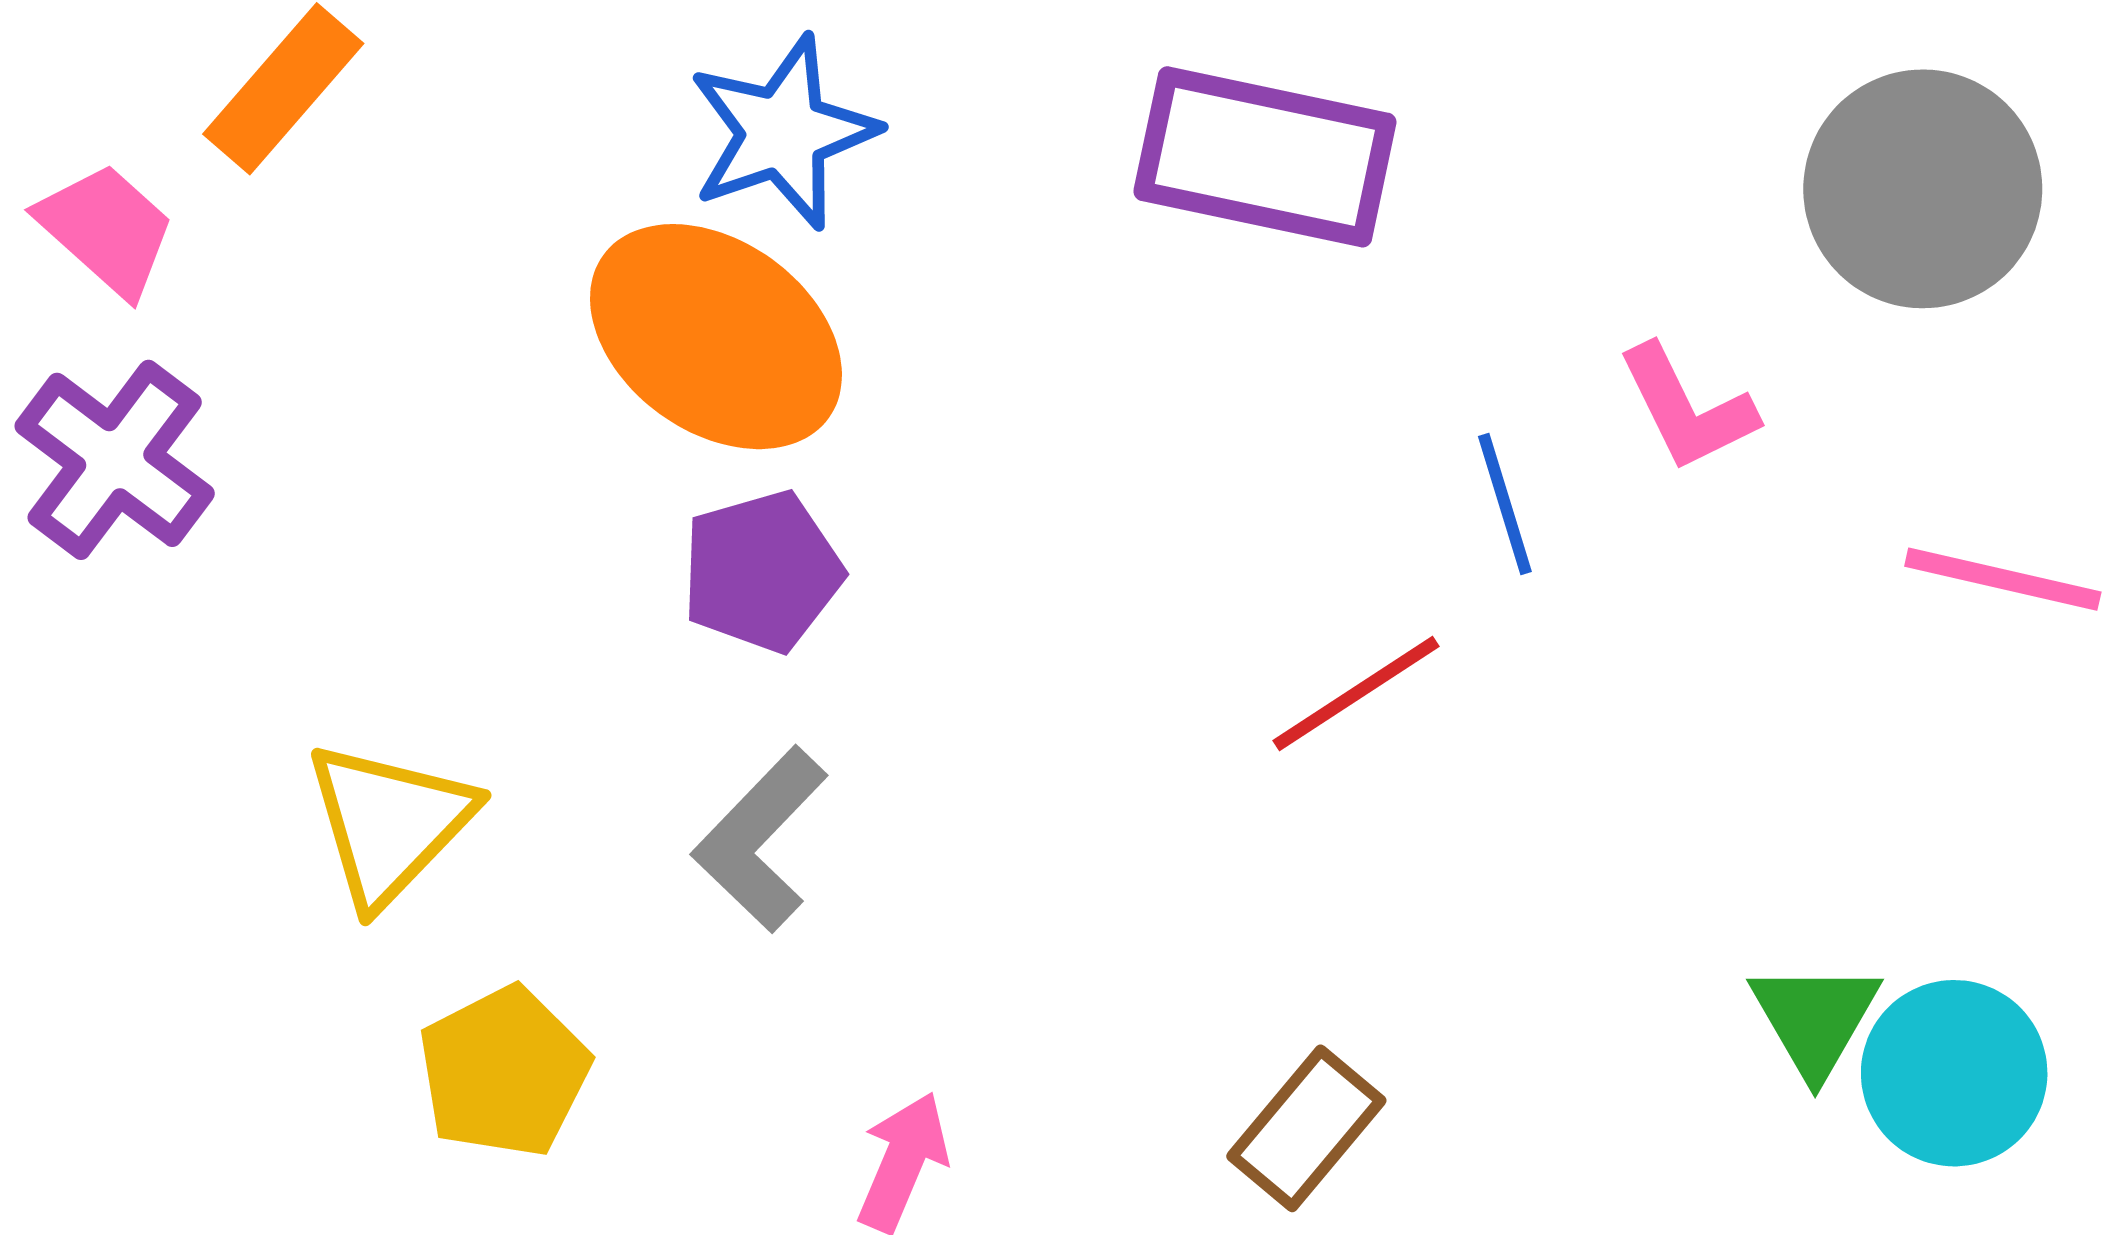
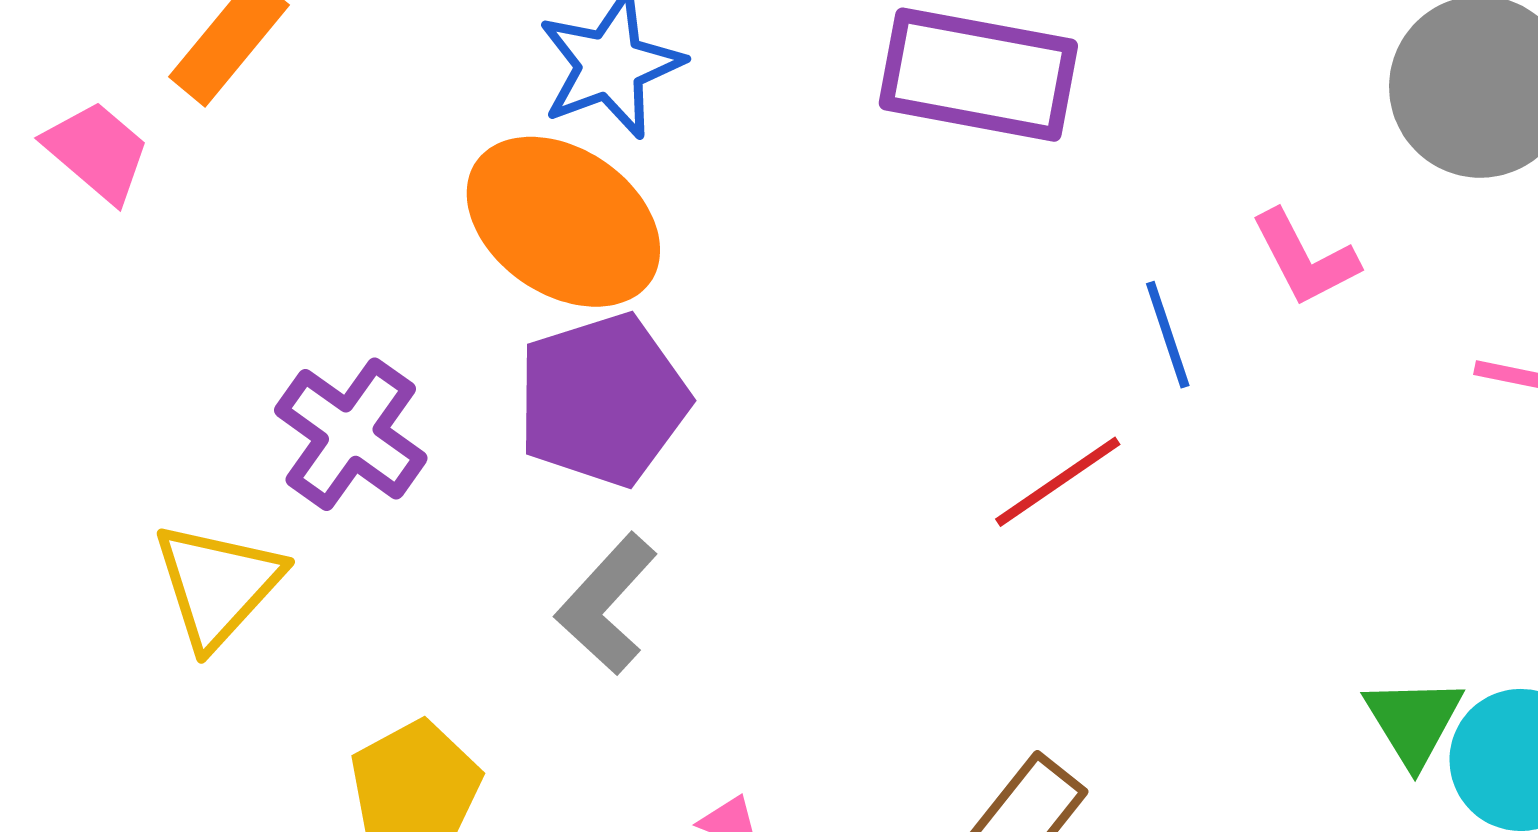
purple cross: (115, 460) -> (351, 434), moved
purple pentagon: (762, 571) -> (603, 400), size x1.4
yellow triangle: (389, 823) -> (218, 585), moved

